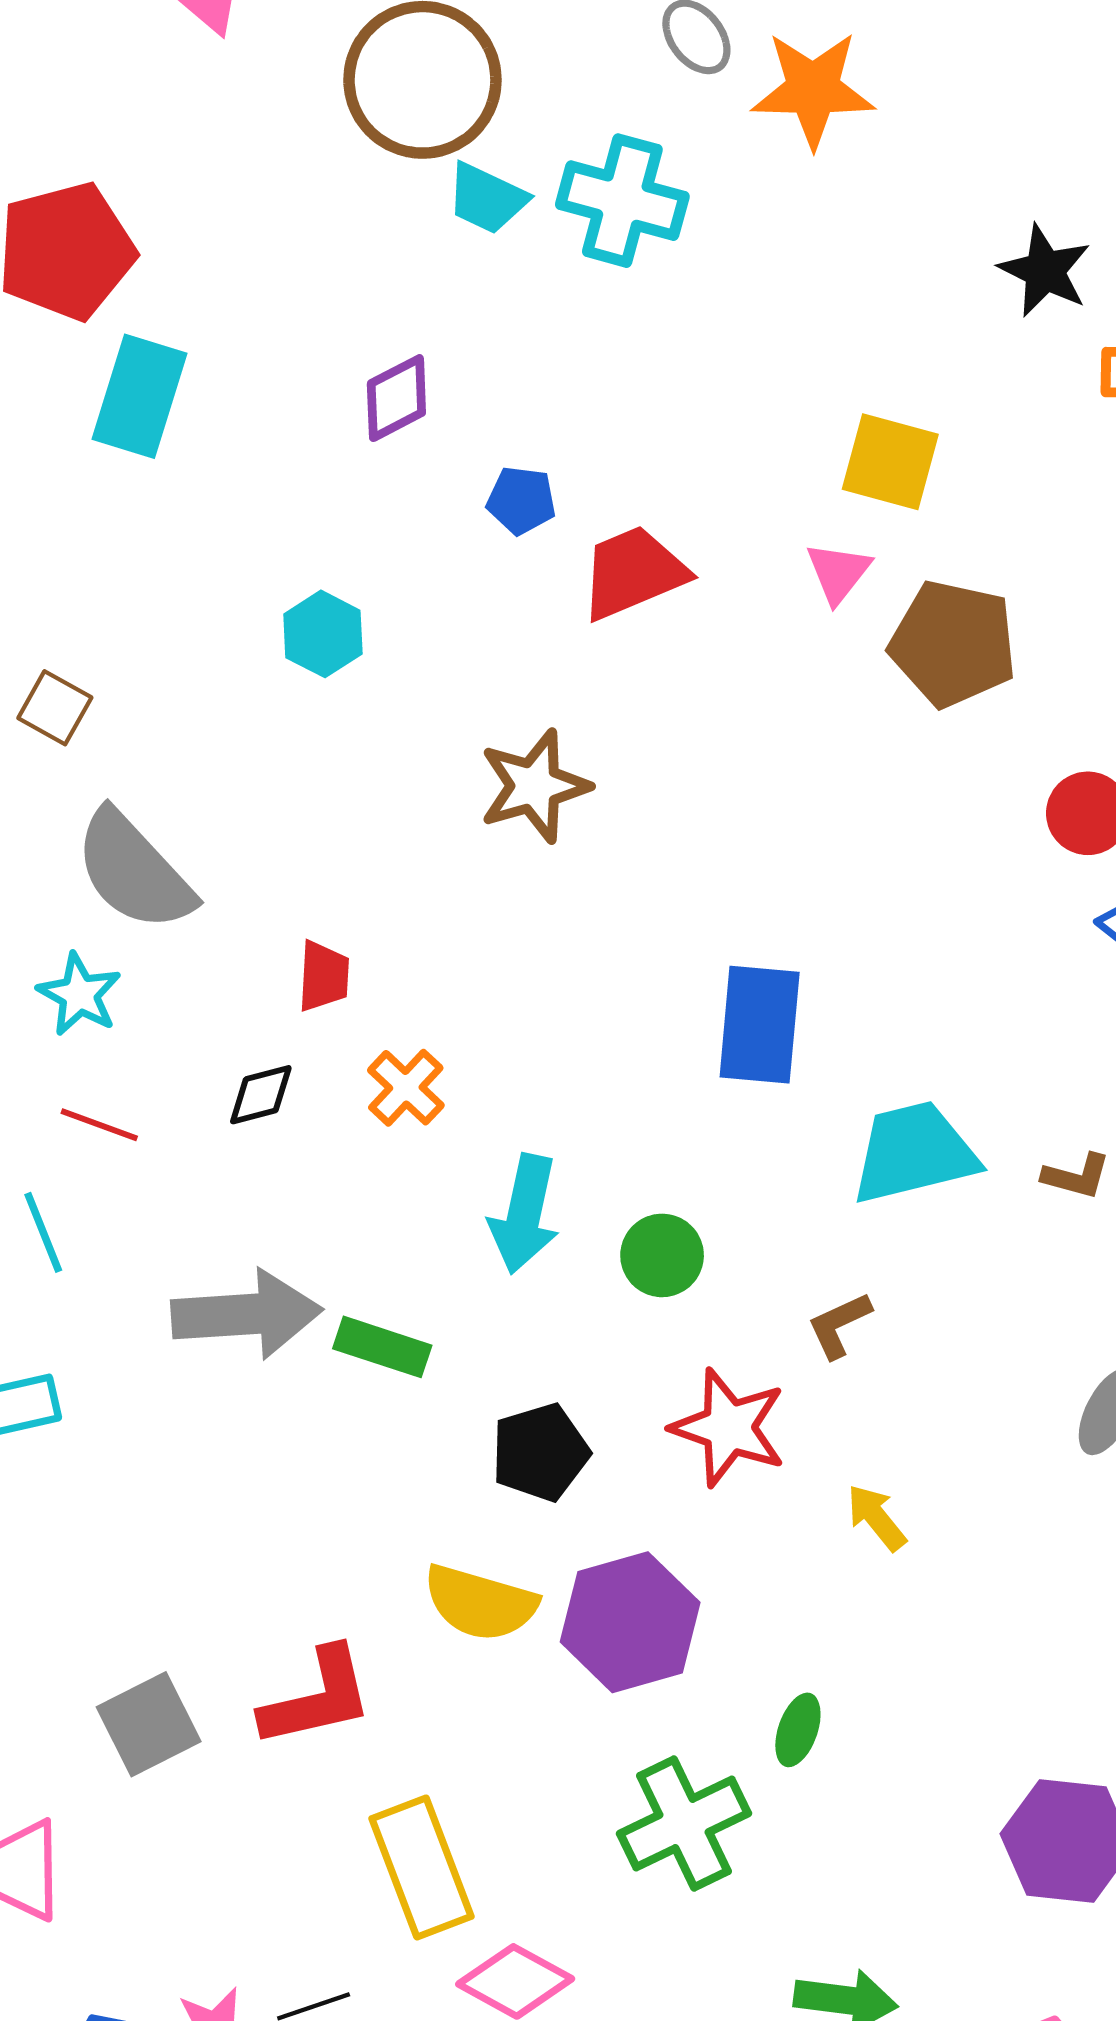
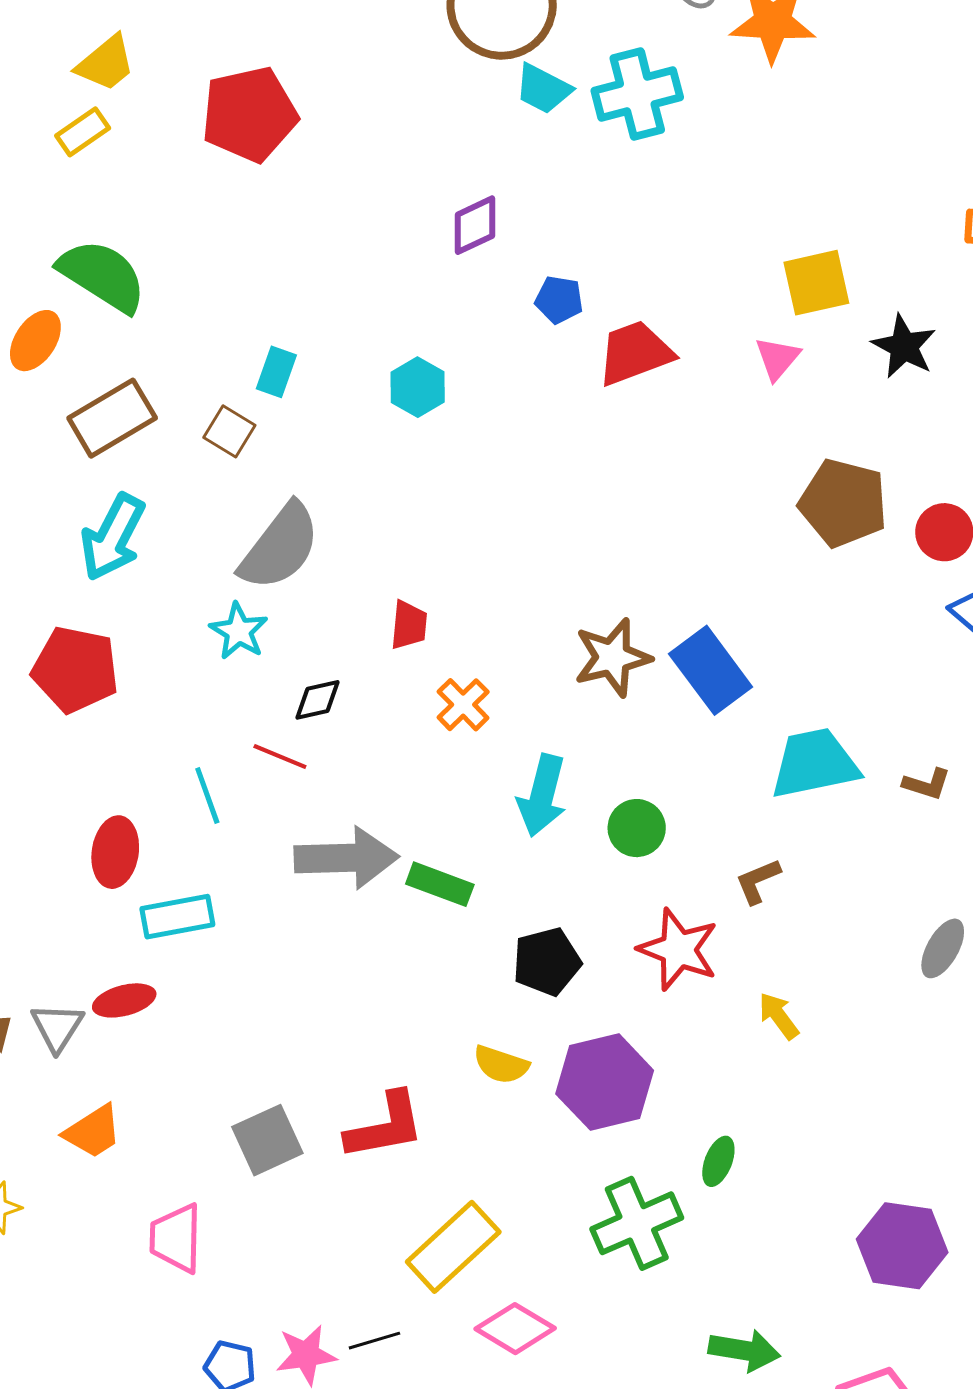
cyan cross: (622, 201) -> (637, 94), turned -32
black star: (1045, 271) -> (904, 346), moved
cyan rectangle: (140, 396) -> (276, 372), moved, size x0.6
yellow square: (890, 462) -> (816, 283), turned -30
brown pentagon: (953, 644) -> (843, 503), moved
brown star: (534, 786) -> (612, 658), moved
gray semicircle: (134, 871) -> (280, 547), turned -102
blue rectangle: (760, 1025) -> (711, 670), turned -44
black diamond: (261, 1095) -> (317, 700), moved
red line: (99, 1125) -> (280, 757), moved
yellow semicircle: (480, 1603) -> (501, 1065), size x0.7
yellow rectangle: (422, 1867) -> (453, 1247), turned 66

